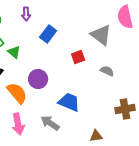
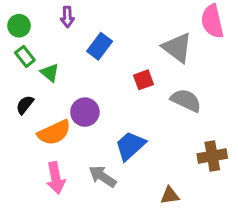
gray semicircle: (107, 71) -> (186, 100), size x1.5
orange semicircle: (17, 93) -> (54, 133), turned 105
blue trapezoid: (69, 102) -> (130, 146), turned -65

